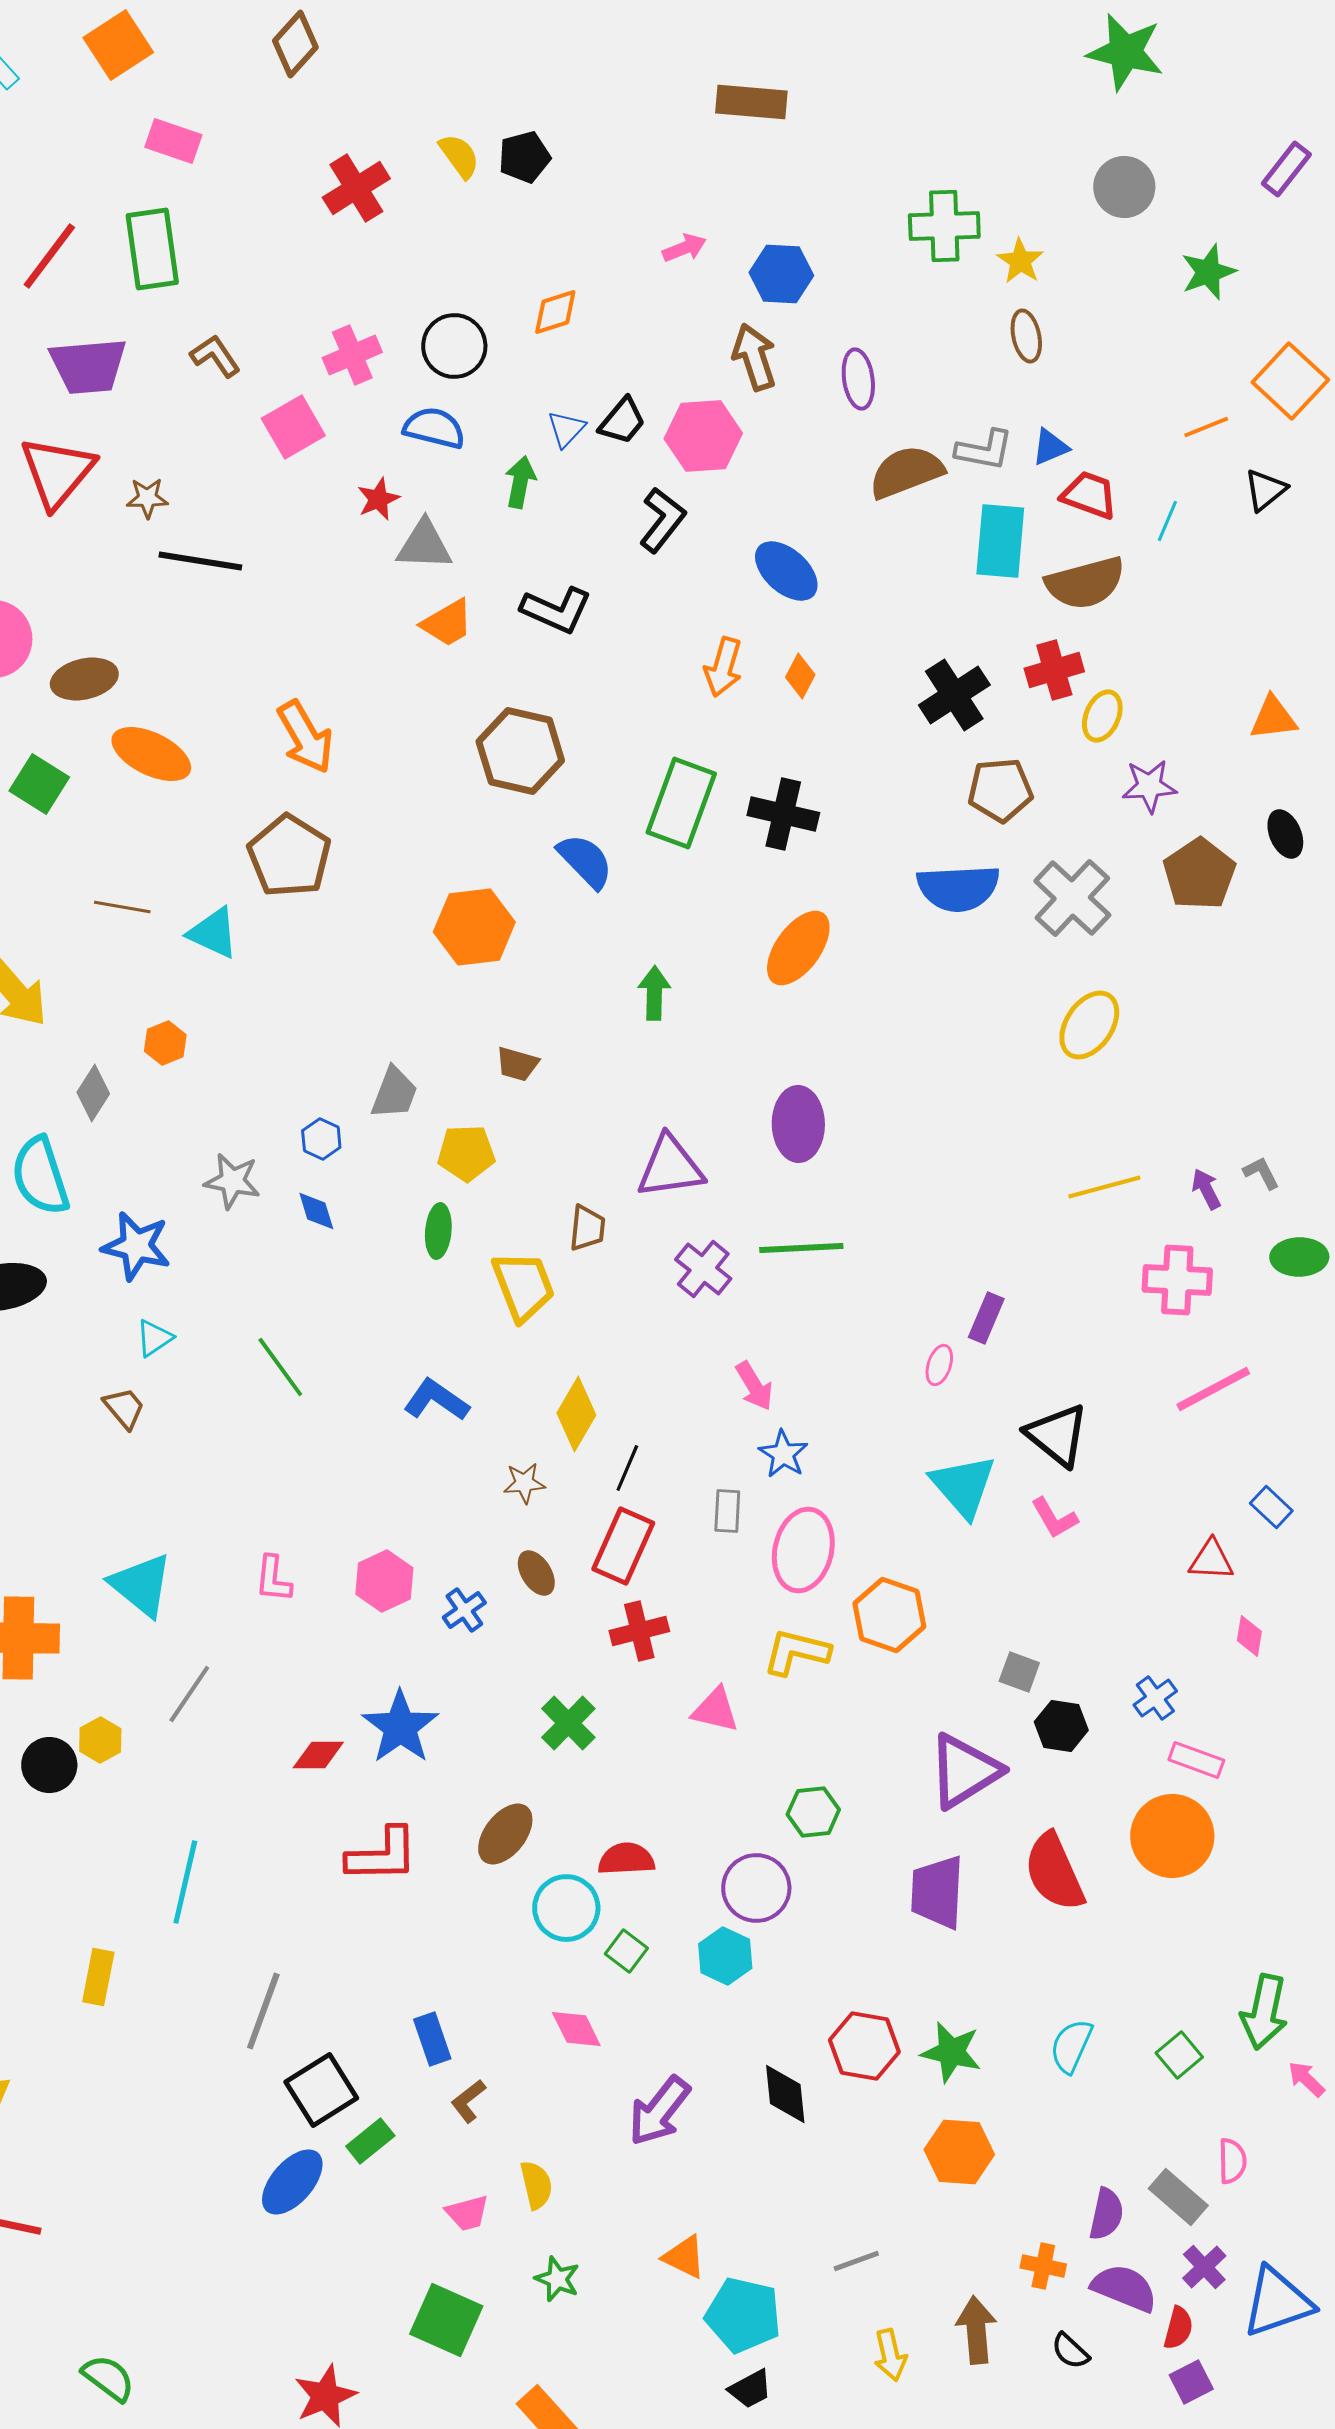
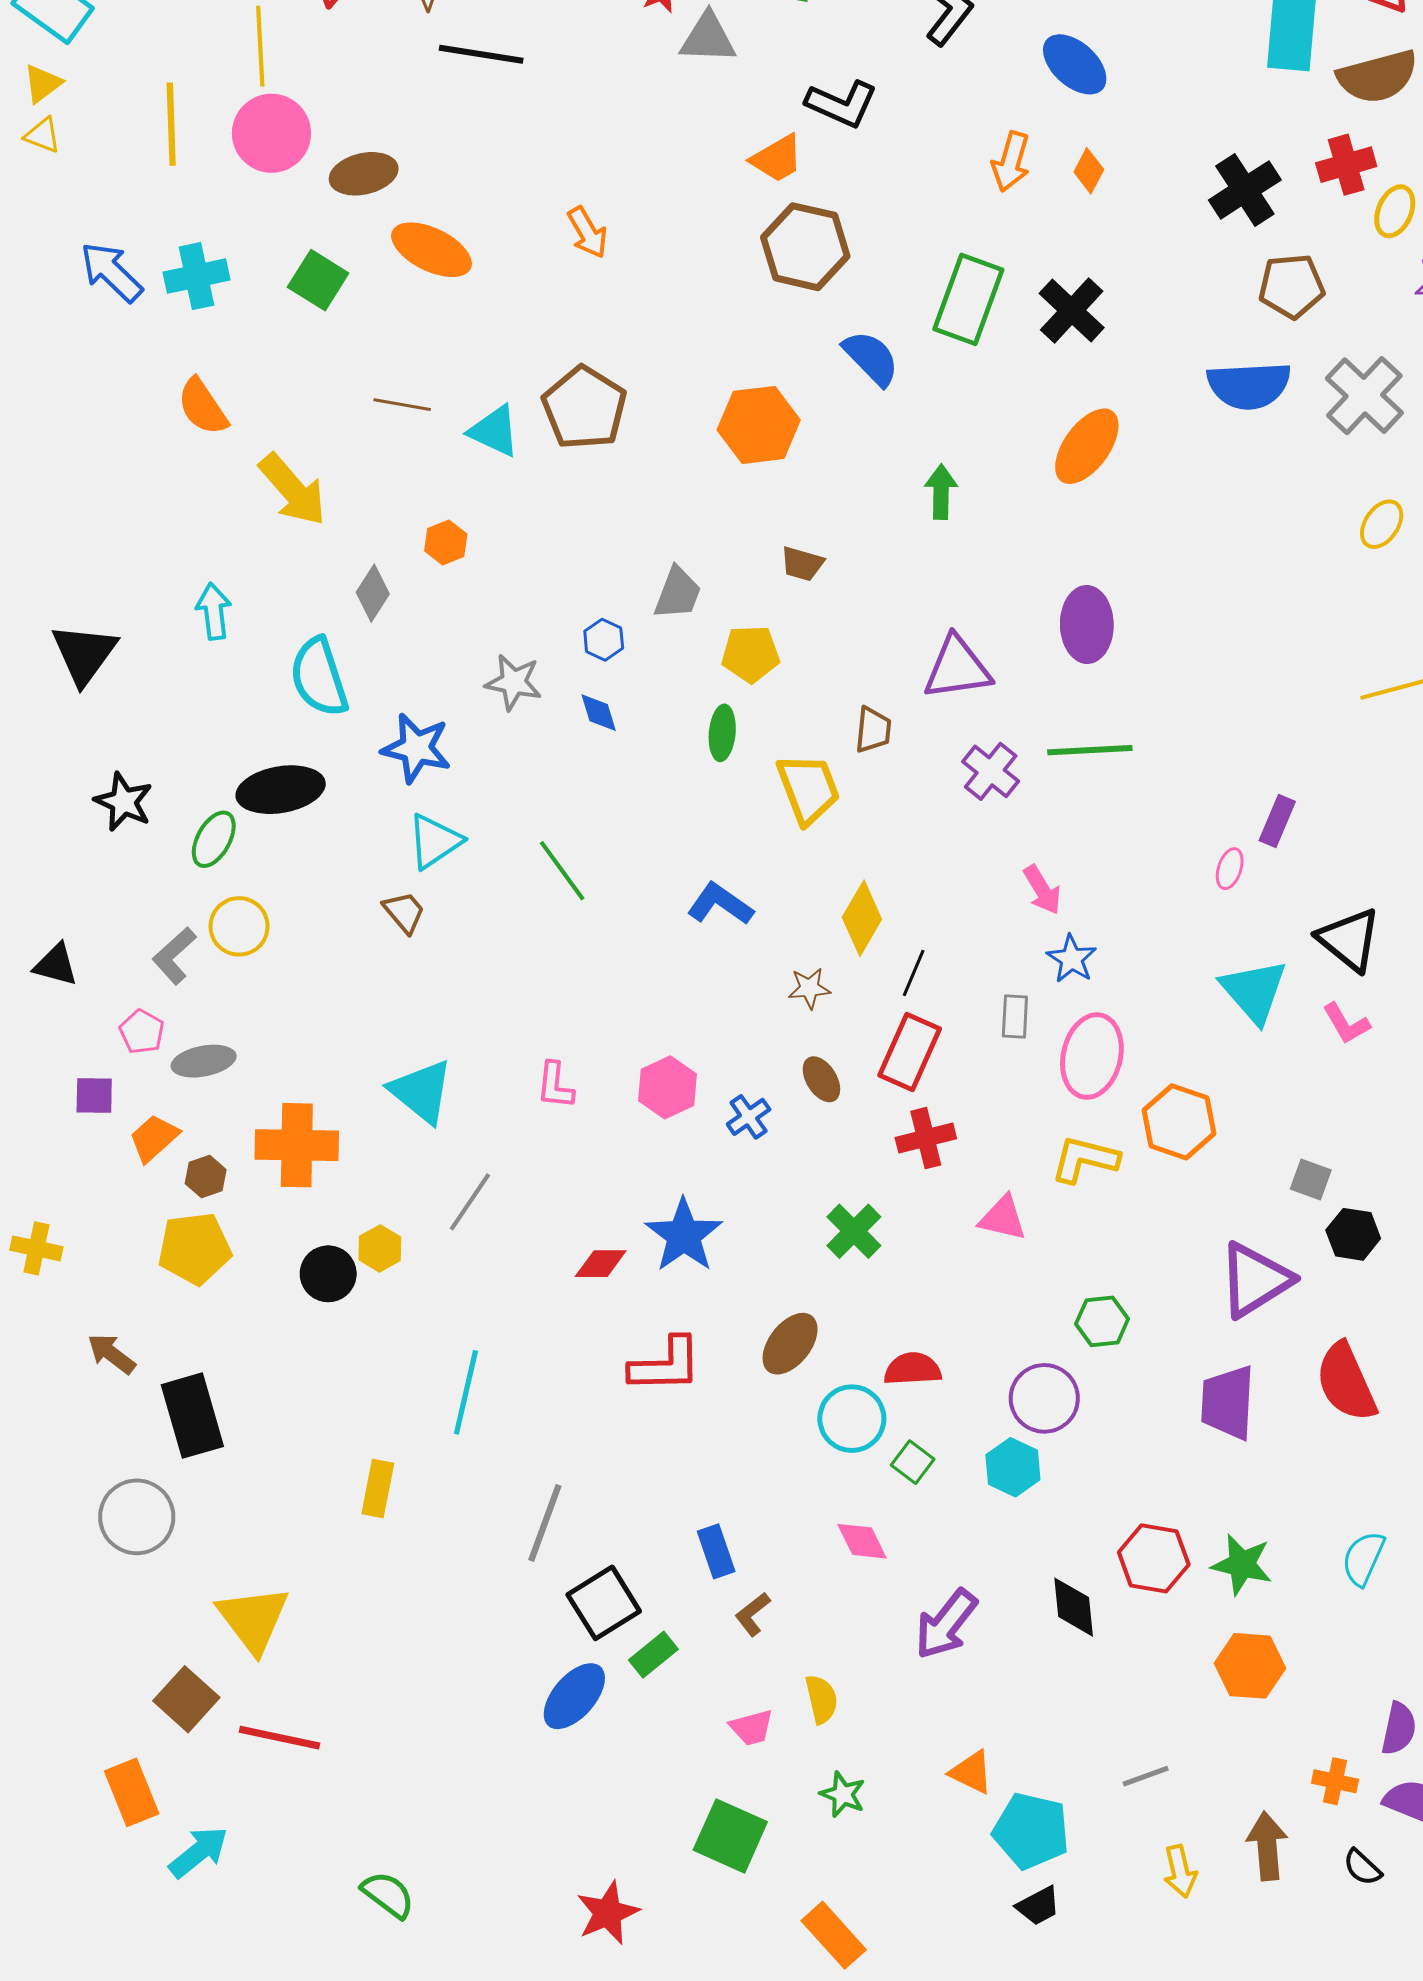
orange trapezoid: (447, 623) -> (777, 159), moved
orange arrow: (305, 737) -> (587, 233), size x0.7
black cross: (783, 814) -> (1072, 311), turned 30
brown pentagon: (289, 856) -> (584, 408), moved
yellow ellipse: (1089, 1025) -> (1382, 524), size x0.7
cyan triangle: (154, 1338) -> (435, 841), size x1.5

